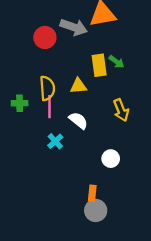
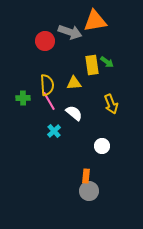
pink line: (50, 107) -> (49, 101), turned -30

